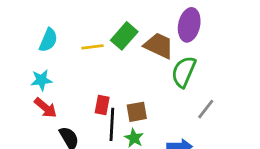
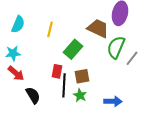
green rectangle: (124, 36) -> (73, 49), moved
yellow line: (93, 47) -> (50, 29), turned -70
gray line: (206, 109) -> (132, 58), moved

